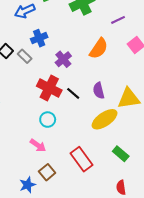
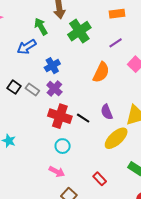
blue cross: (39, 38) -> (52, 66), moved
purple cross: (63, 59) -> (54, 89), moved
red rectangle: (81, 159) -> (100, 179), size x0.6

